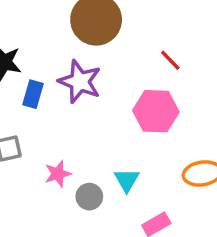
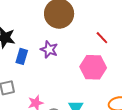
purple star: (80, 82) -> (49, 49), size x0.7

